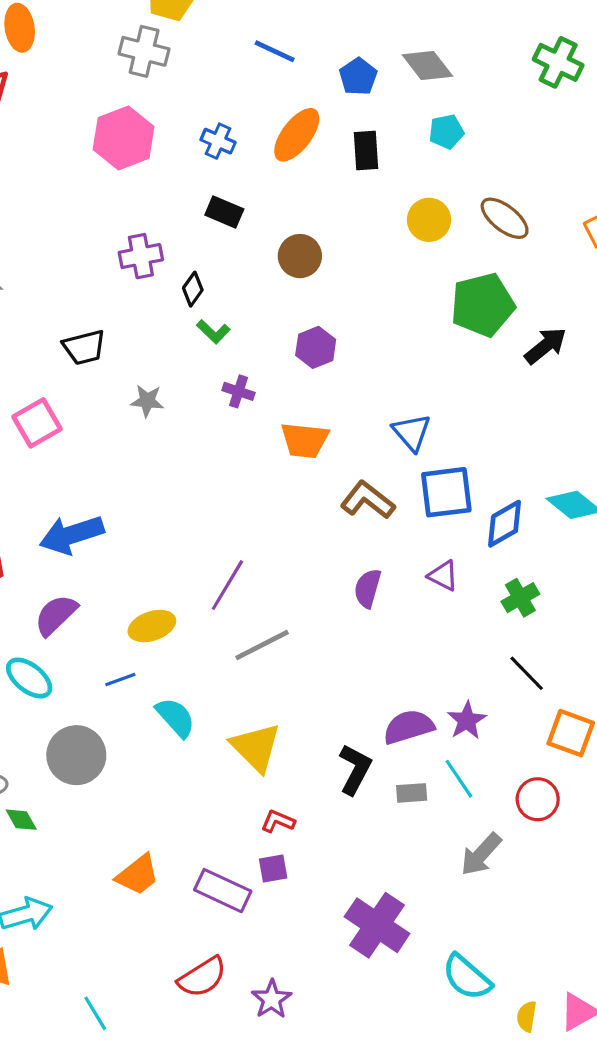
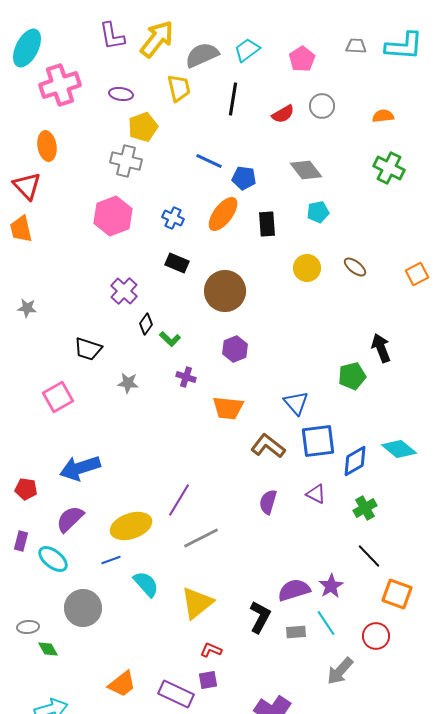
blue pentagon: (358, 77) -> (244, 178), moved, turned -30
brown ellipse: (505, 218) -> (355, 267), size x0.7
purple cross: (141, 256) -> (124, 291), turned -36
brown circle: (300, 256) -> (225, 291), size x1.5
black diamond: (193, 289) -> (146, 324), moved
green pentagon: (483, 305) -> (352, 376), moved, size x0.7
black arrow: (546, 346) -> (381, 348), turned -72
black trapezoid: (84, 347) -> (88, 349), turned 32
yellow ellipse: (152, 626) -> (131, 526), size x1.4
yellow triangle: (256, 747) -> (197, 603), turned 36

